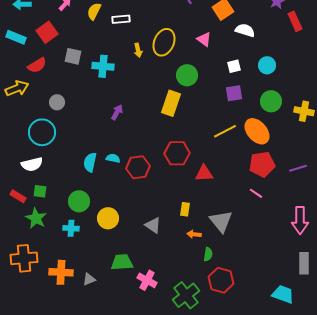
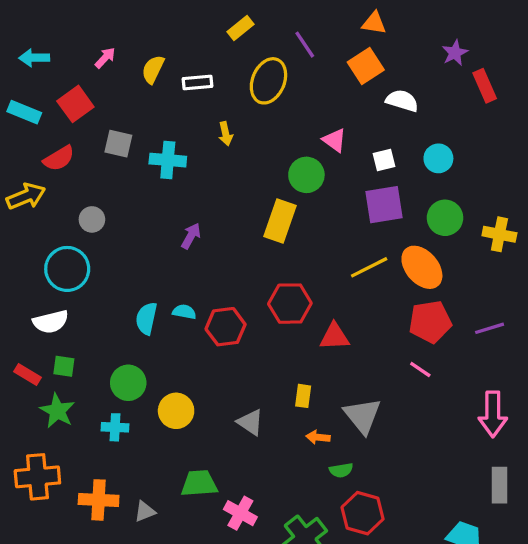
pink triangle: (204, 39) -> (334, 140), moved
yellow ellipse: (164, 42) -> (268, 81), moved
purple square: (234, 93) -> (384, 205), size x1.4
green semicircle: (208, 254) -> (341, 470), turned 72

